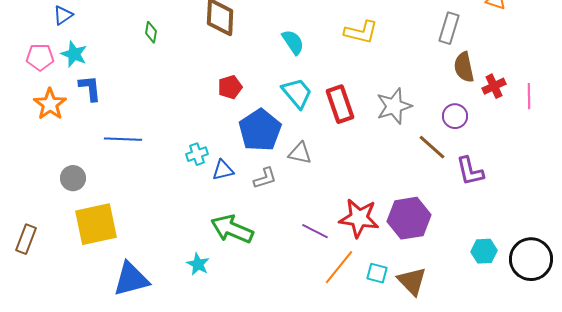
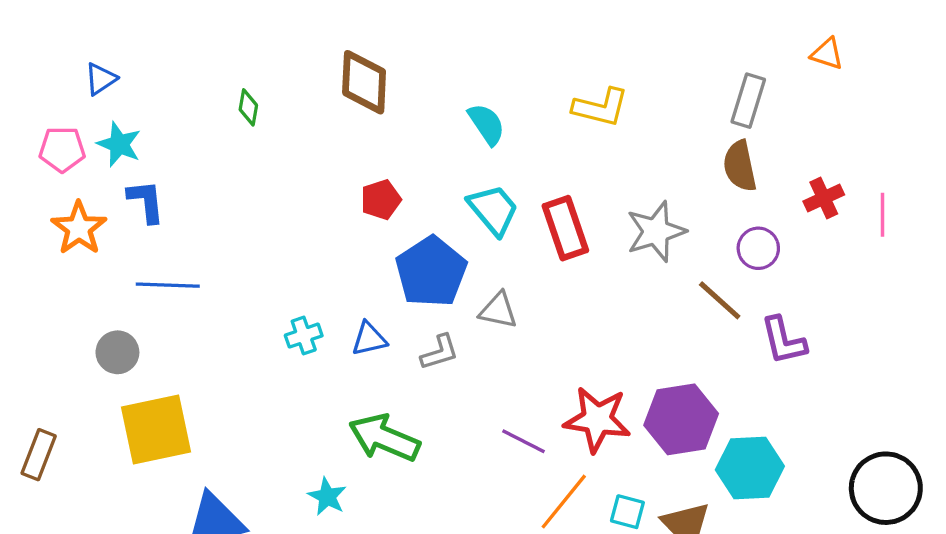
brown semicircle: (464, 67) -> (740, 166), moved
blue line: (123, 139) -> (168, 285), moved
cyan cross: (197, 154) -> (304, 336), moved
cyan hexagon: (484, 251) -> (750, 468), moved, size x1.5

